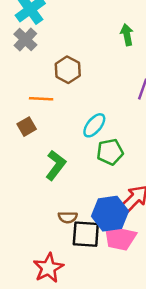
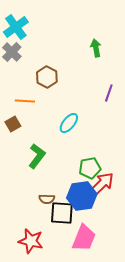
green pentagon: (110, 152) -> (90, 168), moved
pink trapezoid: (120, 238) -> (84, 238), moved, turned -80
red star: (48, 268) -> (31, 241), turned -30

